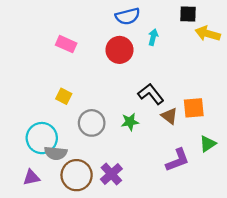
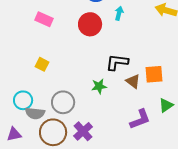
black L-shape: (151, 94) -> (117, 62), turned -45
gray circle: (92, 123) -> (63, 102), moved
cyan circle: (42, 138) -> (23, 100), size x0.7

